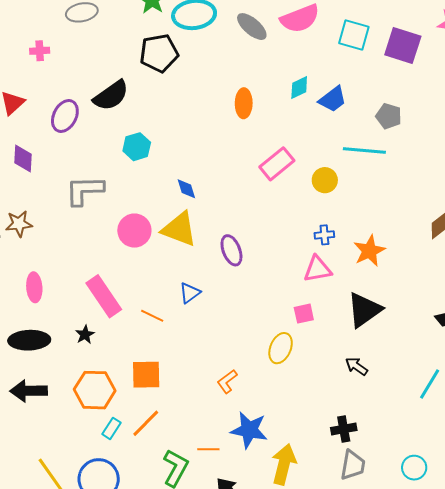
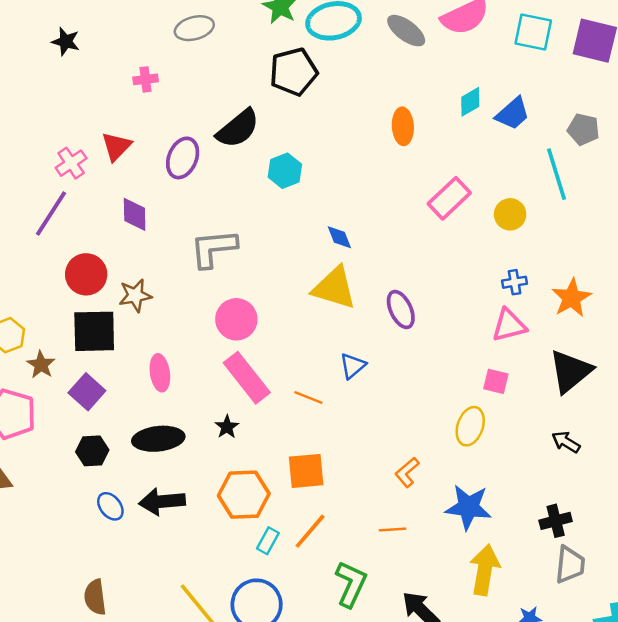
cyan hexagon: (137, 147) -> (285, 171), moved
cyan line: (364, 150) -> (557, 174), turned 72
pink circle: (134, 231) -> (236, 319), moved
pink square: (304, 314) -> (496, 381), turned 30
blue star: (249, 430) -> (468, 507), moved
orange line: (208, 449) -> (393, 529), moved

